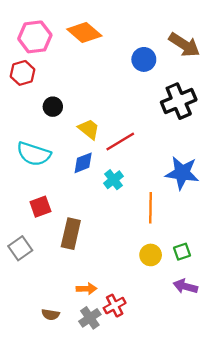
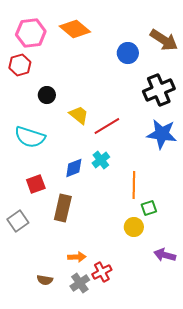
blue diamond: (83, 163) -> (74, 168), moved
blue star: (182, 173) -> (162, 134), moved
green square: (182, 252) -> (149, 208), moved

